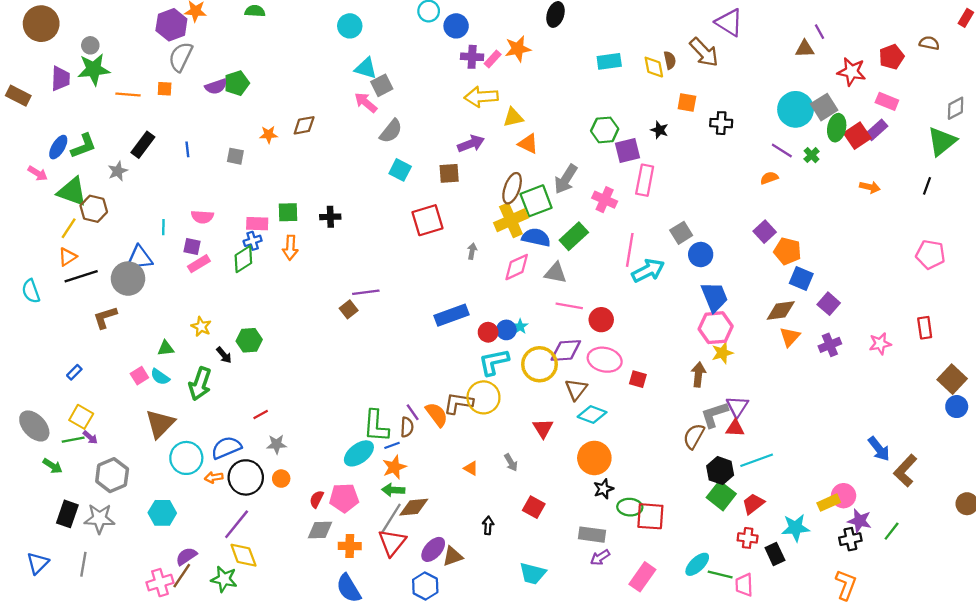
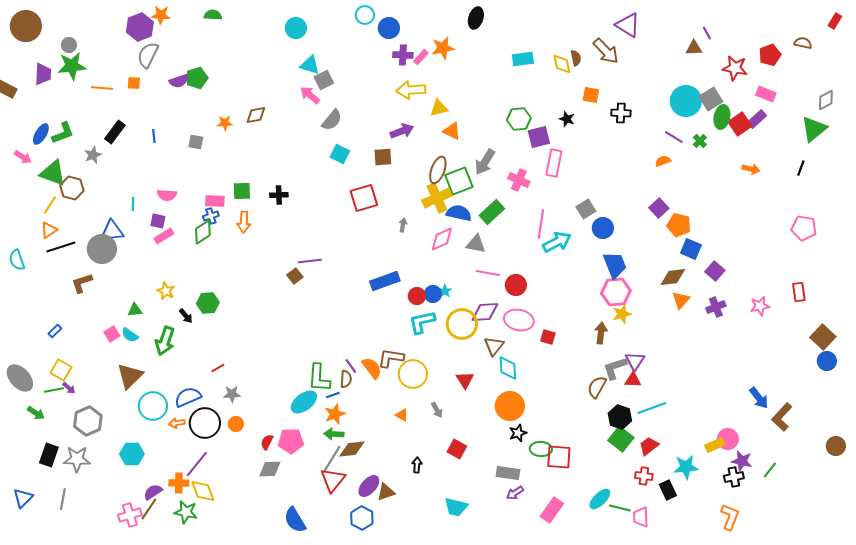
yellow circle: (483, 397) -> (413, 374), moved
cyan diamond: (592, 415) -> (508, 368), turned 65
orange cross: (350, 546) -> (179, 483), moved

